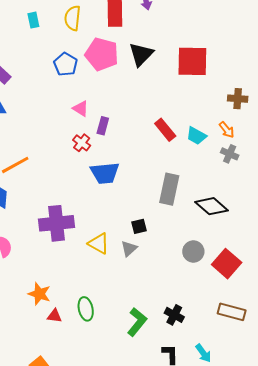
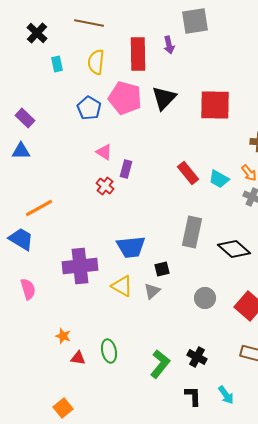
blue trapezoid: (105, 173) -> (131, 247), moved
gray circle: (193, 252) -> (205, 298), moved
orange star: (39, 294) -> (63, 336), size x0.7

